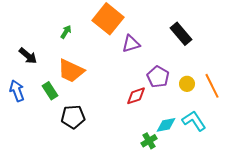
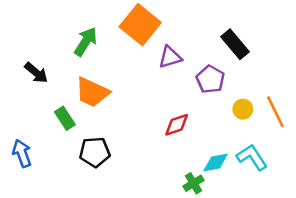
green arrow: (66, 32) -> (86, 42), size x1.6
purple pentagon: (158, 77) -> (210, 79), moved
blue arrow: (17, 91) -> (22, 153), moved

